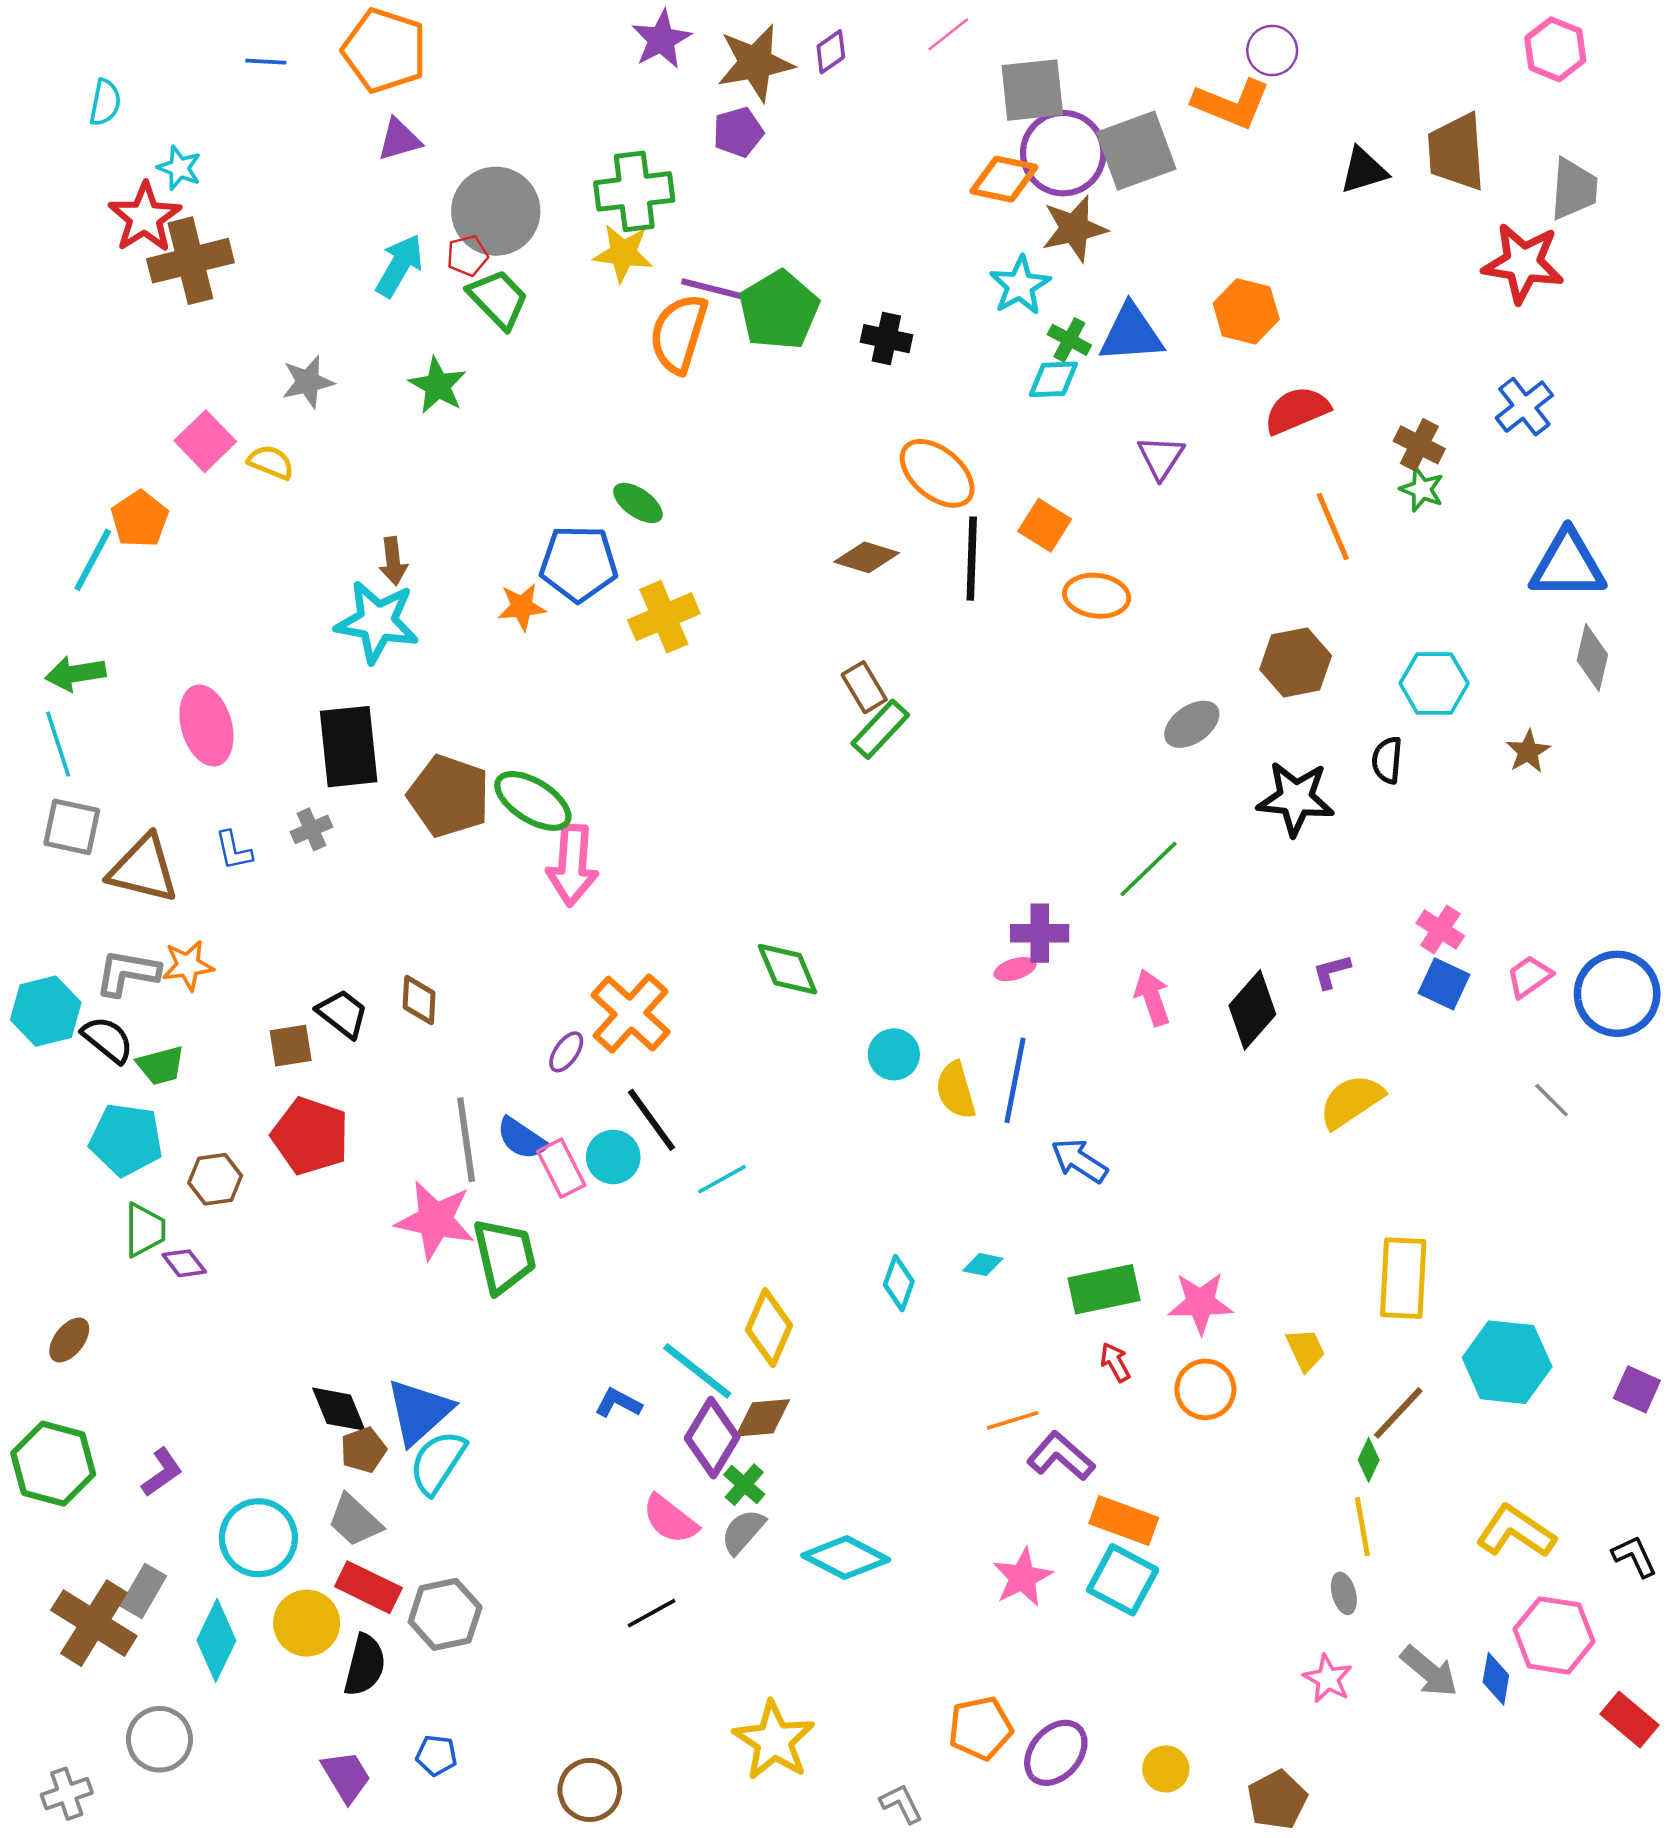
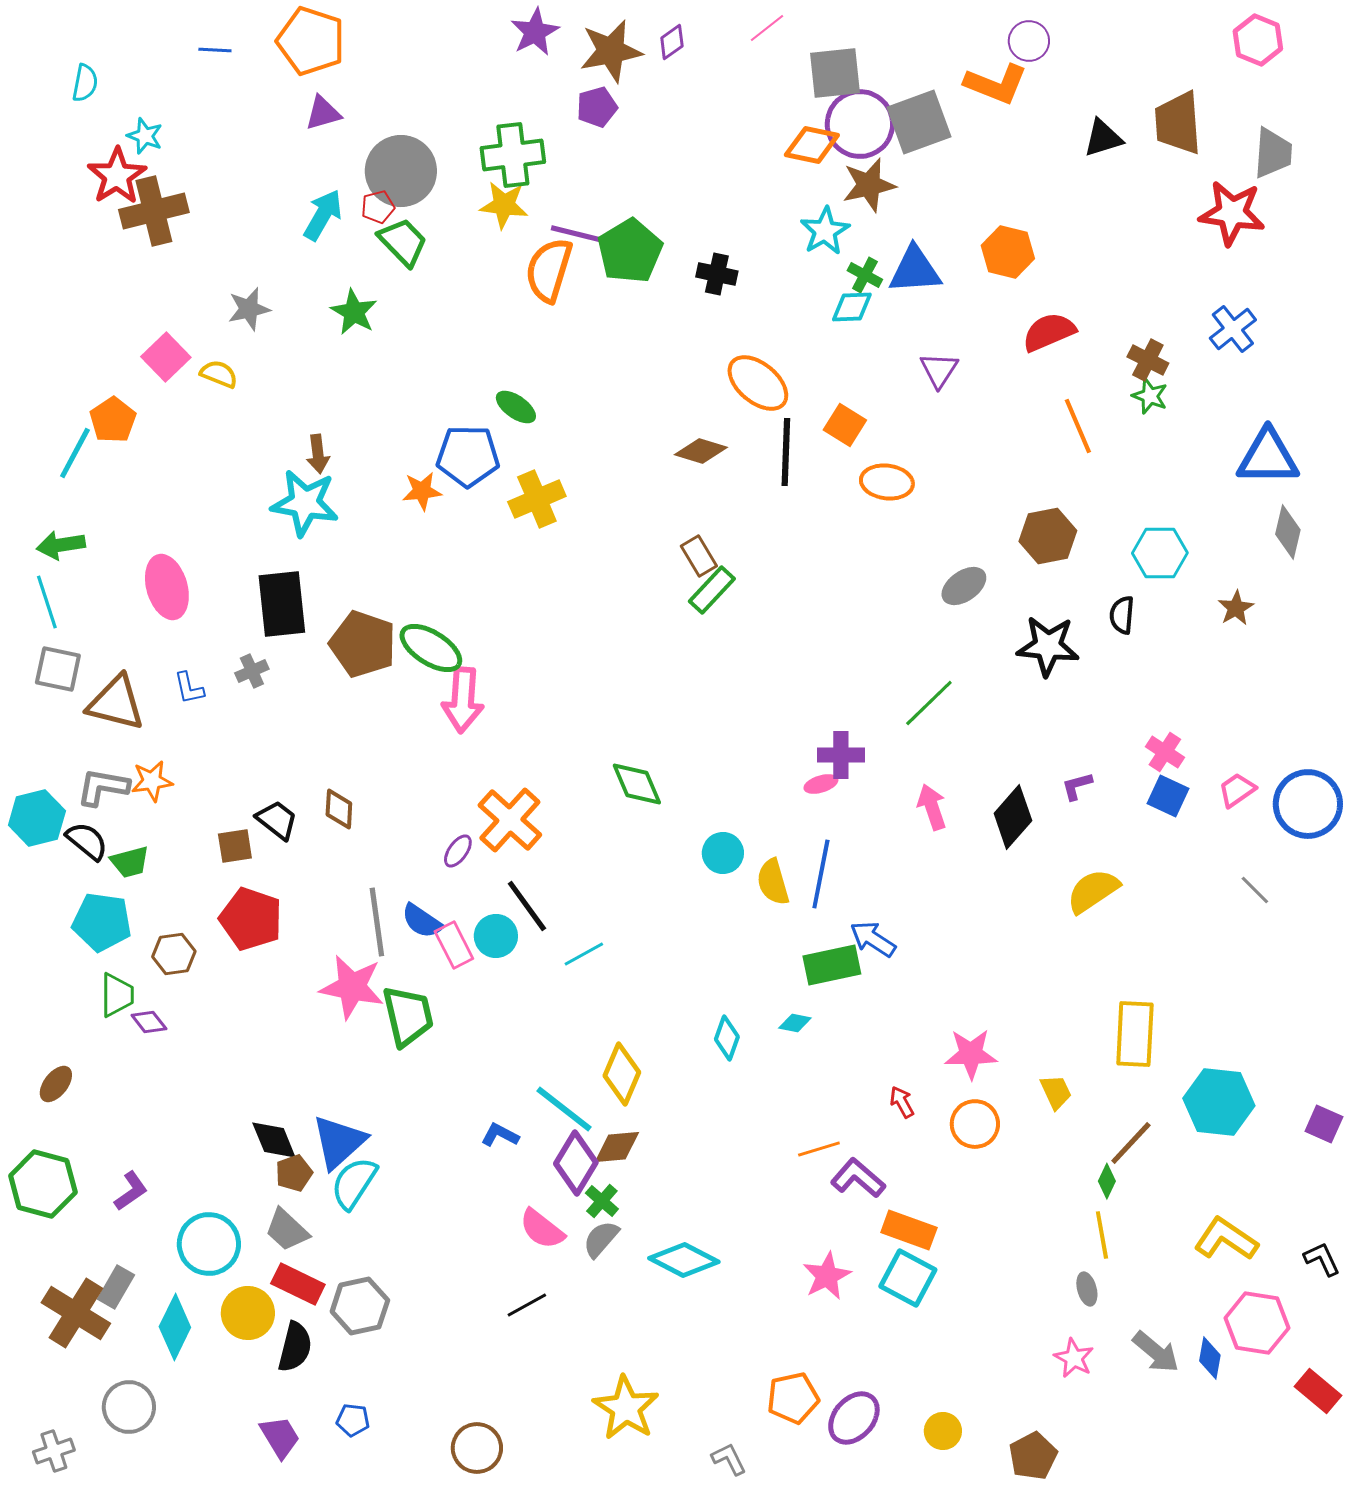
green rectangle: (1104, 1289) -> (832, 965), moved

